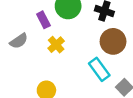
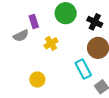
purple rectangle: (43, 20) -> (34, 22), moved

